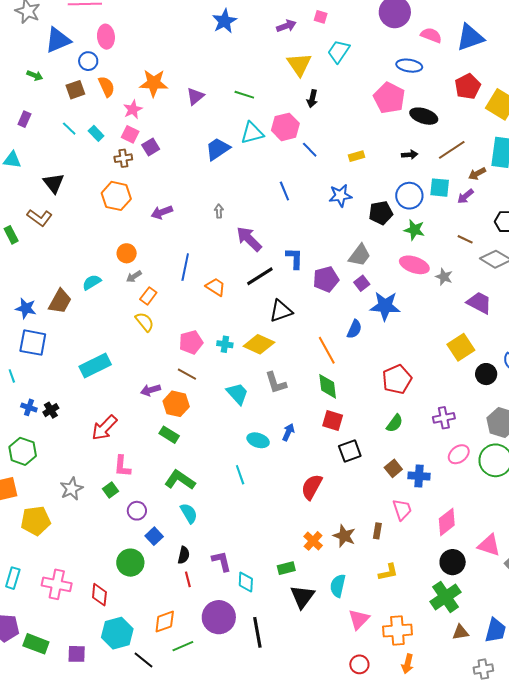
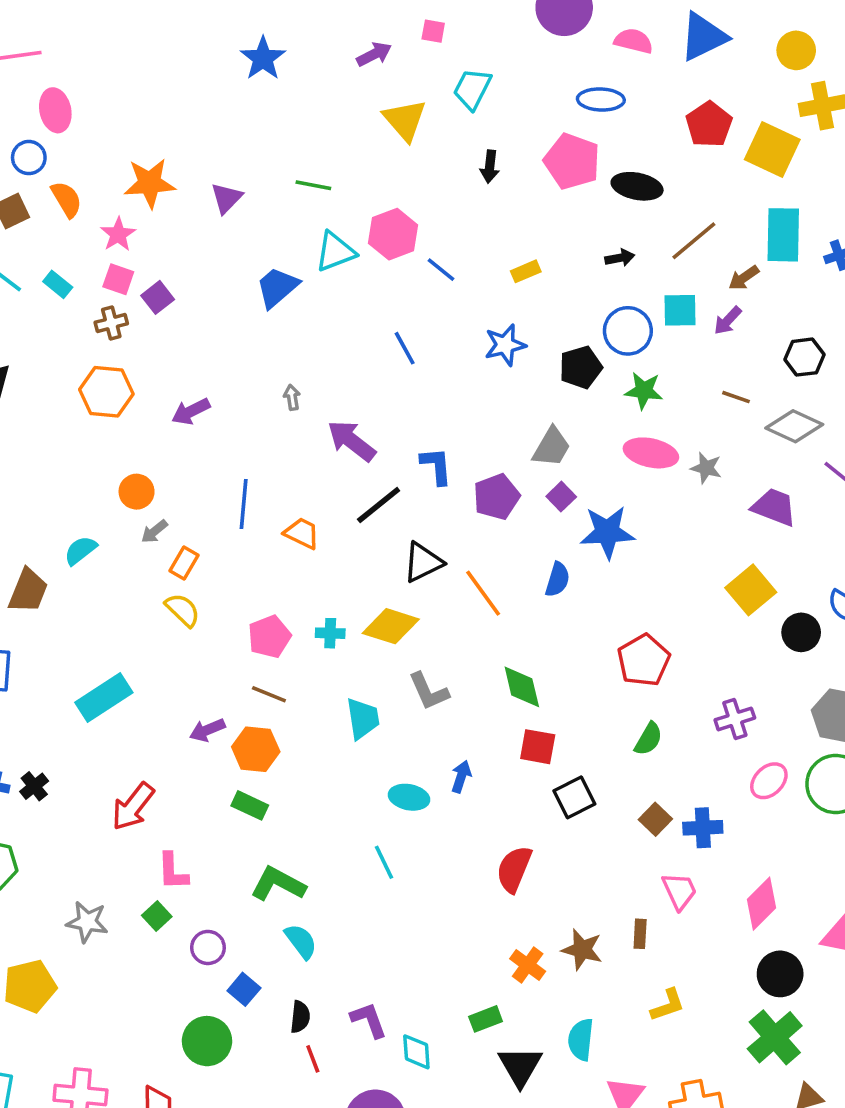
black arrow: (312, 99) -> (490, 167), moved
orange line: (327, 350) -> (483, 593), moved
cyan trapezoid: (237, 394) -> (363, 718), turned 40
gray star: (72, 489) -> (87, 922), turned -30

